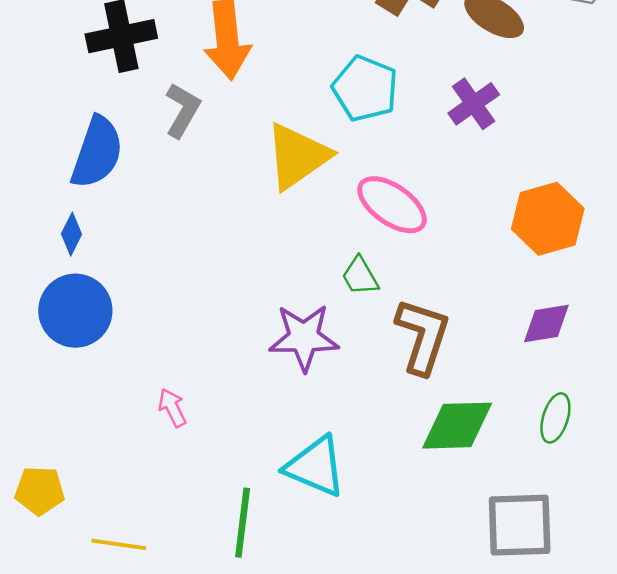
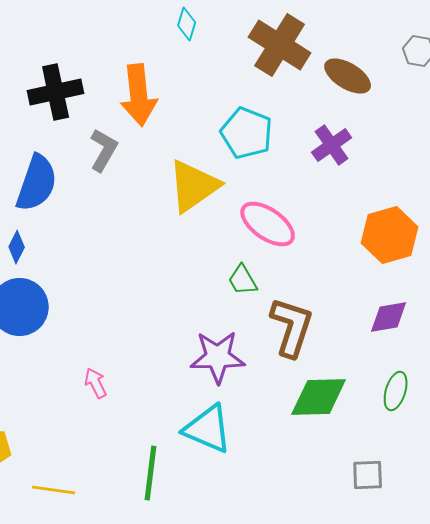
purple star: (304, 337) -> (218, 357), moved
gray square: (520, 525) -> (368, 475), size x0.6

